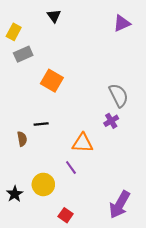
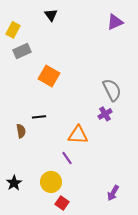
yellow circle: (43, 184) -> (51, 182), moved
purple arrow: (120, 205) -> (113, 193), size x0.6

